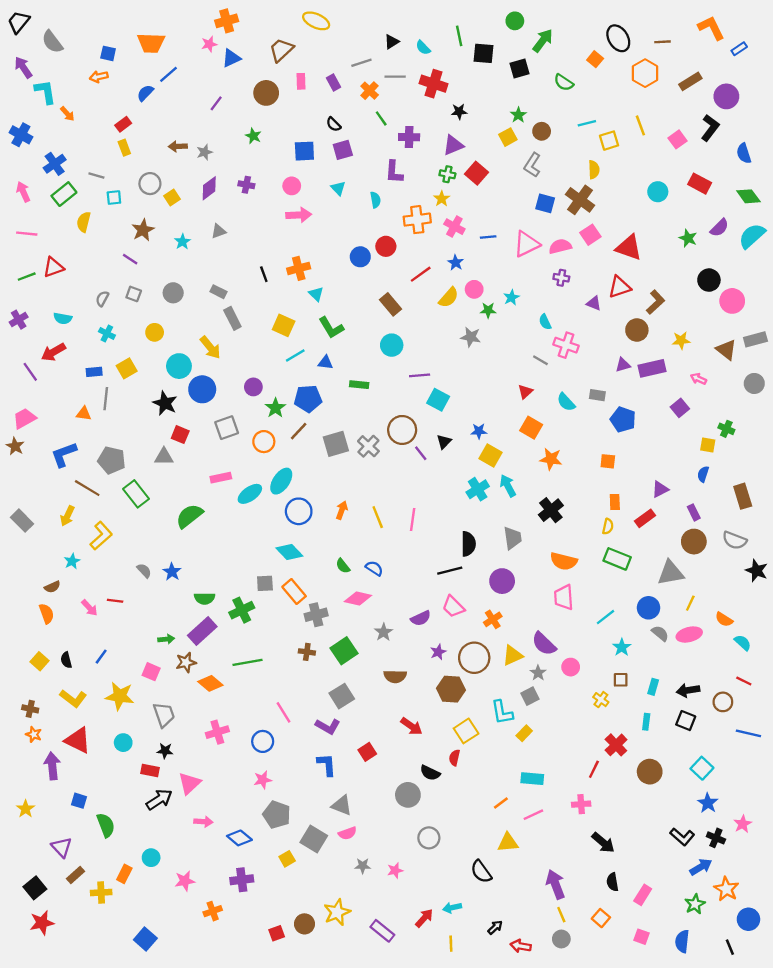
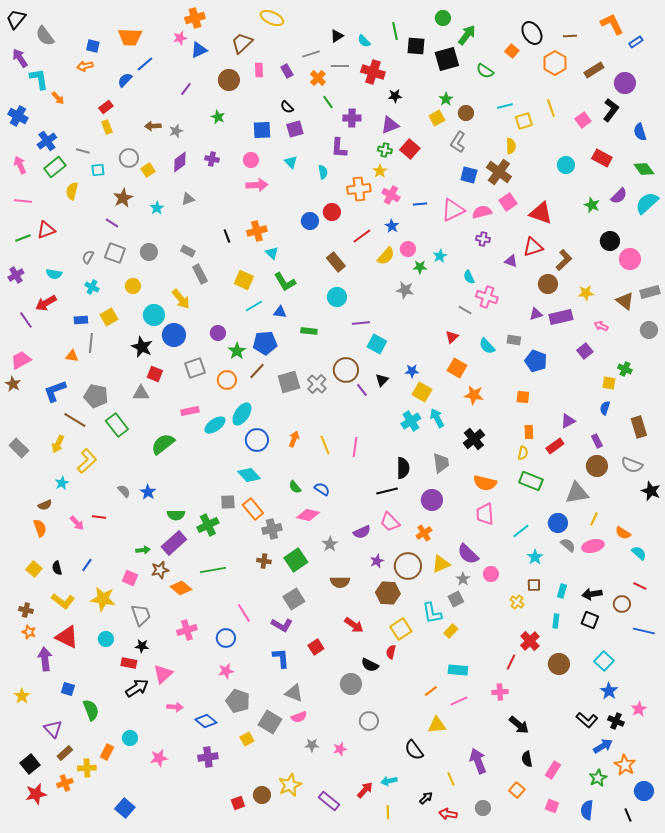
black square: (520, 69) -> (447, 59), size x1.4
gray square: (134, 294) -> (115, 253), size x1.5
orange cross: (213, 911) -> (65, 783), moved
yellow line: (561, 915) -> (451, 779), moved

